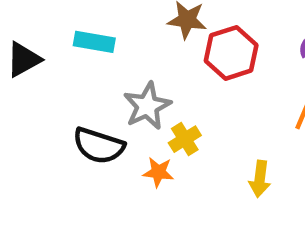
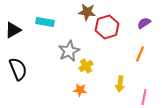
black semicircle: (99, 146) -> (18, 69), moved, turned -130
orange star: (158, 172) -> (80, 90), moved

